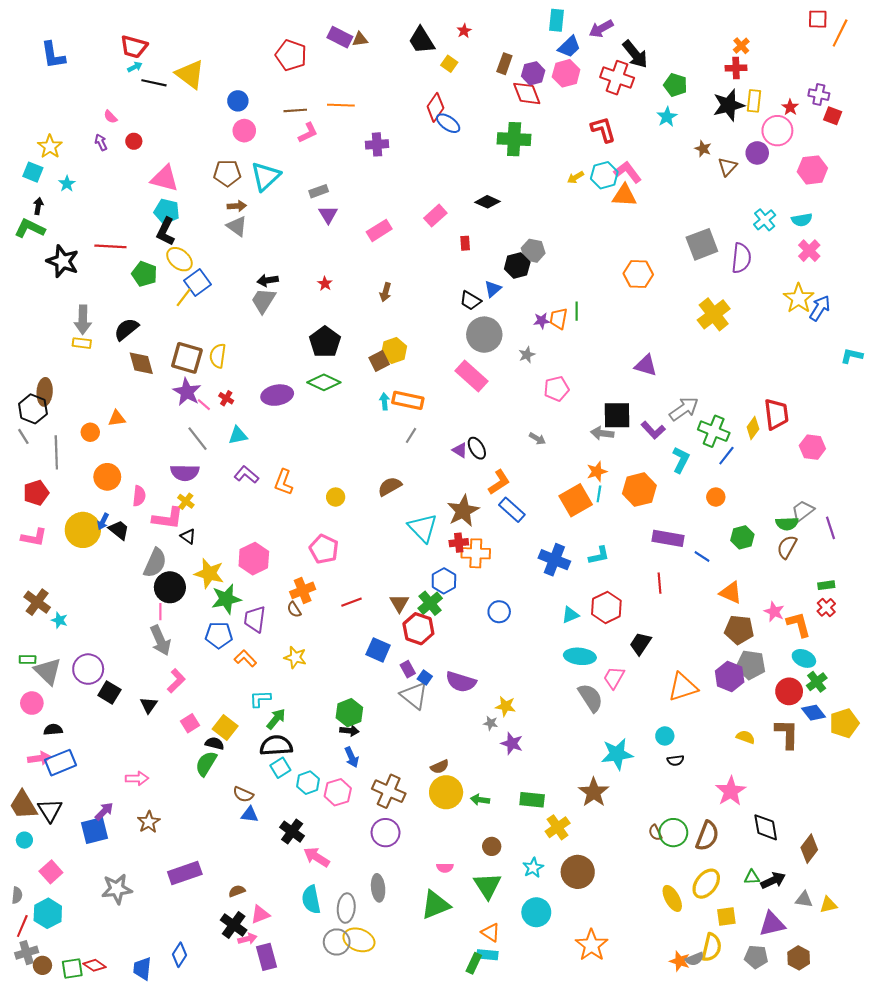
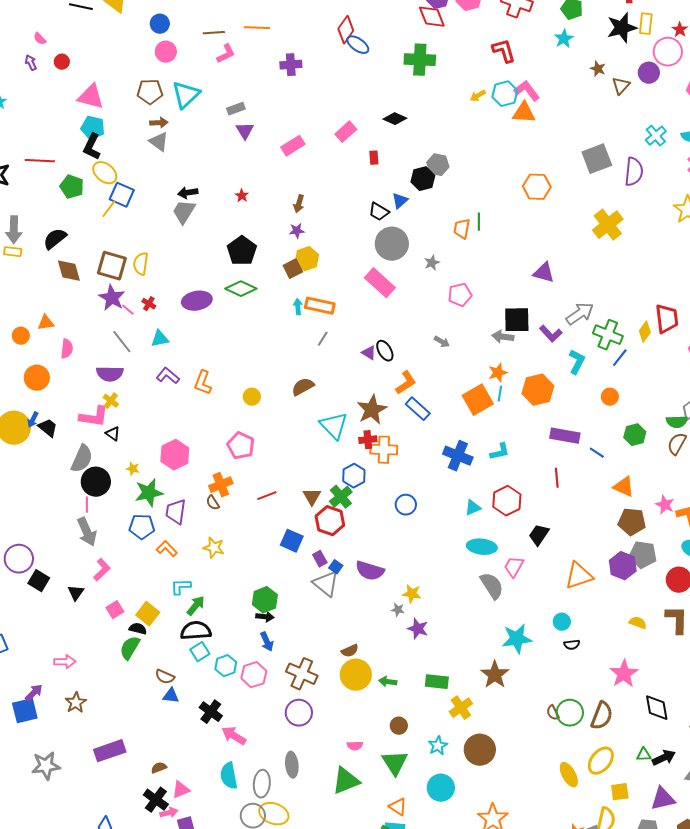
blue square: (198, 282) -> (122, 195), turned -30
purple star: (542, 321) -> (297, 231), moved
pink semicircle: (139, 496) -> (67, 349), moved
yellow star: (209, 573) -> (133, 469), size x0.5

